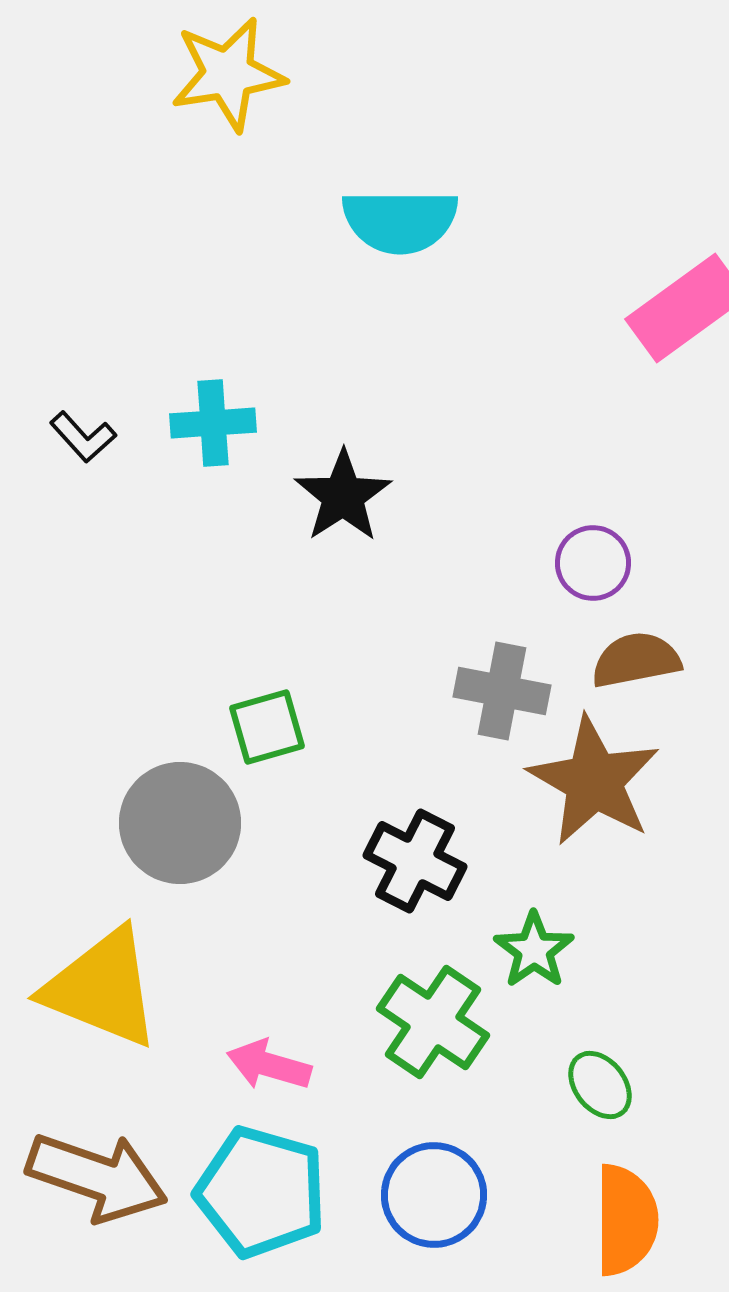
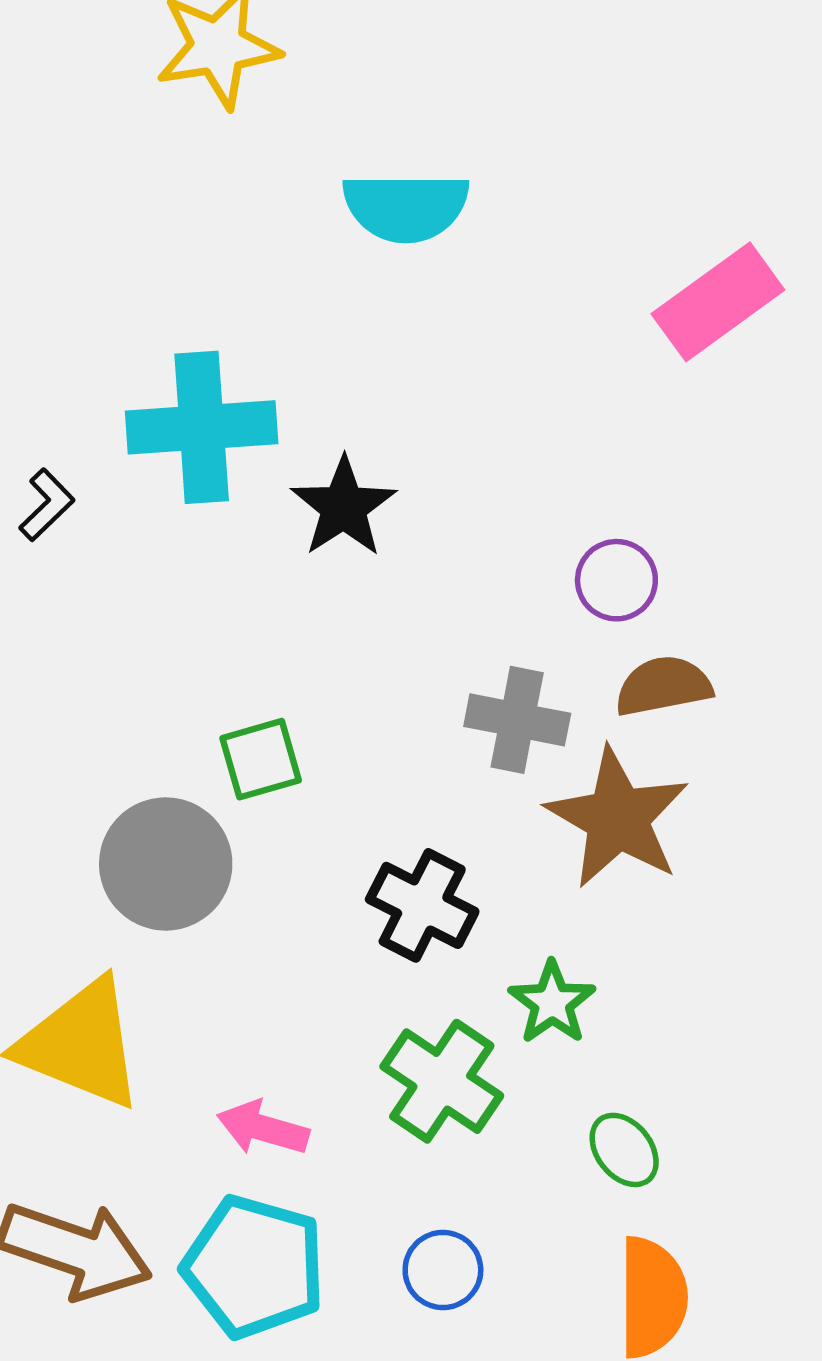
cyan cross: (213, 423) -> (202, 427), size x1.6
black L-shape: (83, 437) -> (47, 505), moved, turned -92
blue circle: (434, 1195) -> (443, 1270), size x0.7

